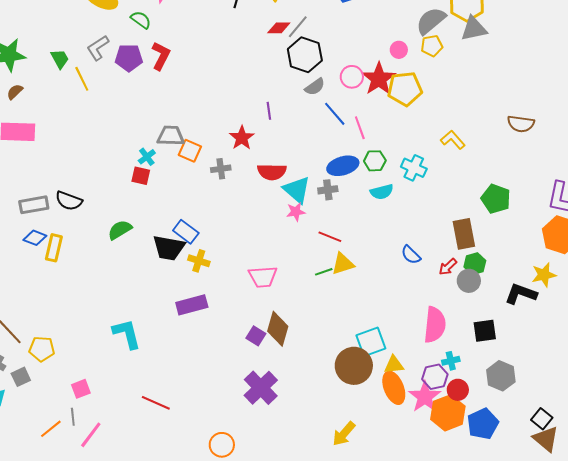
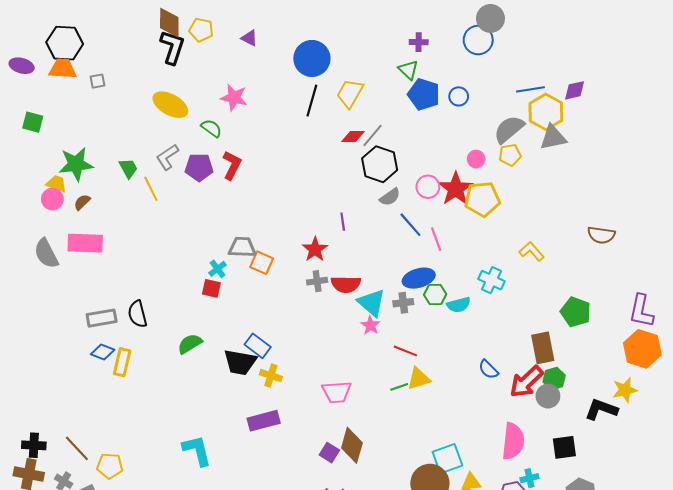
green hexagon: (375, 161) -> (435, 294), moved
gray cross: (221, 169) -> (317, 281), moved
black semicircle: (69, 201) -> (137, 314), turned 56
pink star: (296, 212) -> (370, 325), turned -30
red arrow: (448, 267) -> (526, 382), size x1.8

